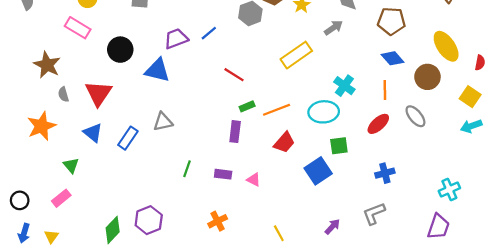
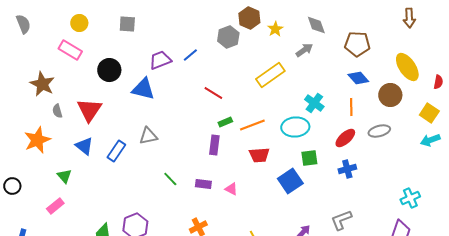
gray ellipse: (415, 116) -> (379, 131), turned -65
red trapezoid: (284, 142) -> (259, 155), turned 45
green line: (187, 169) -> (170, 179), turned -63
blue cross: (385, 173) -> (347, 169), moved
black circle: (20, 200) -> (12, 186), moved

